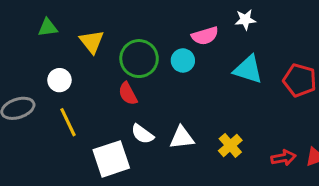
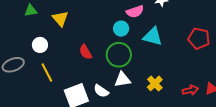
green circle: (139, 59) -> (119, 55), moved
cyan triangle: (248, 69) -> (153, 36), moved
white semicircle: (142, 134) -> (101, 91), moved

